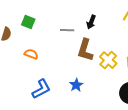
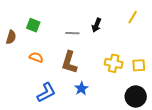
brown L-shape: (85, 50) -> (69, 62), moved
yellow cross: (108, 60) -> (114, 63), turned -30

